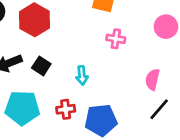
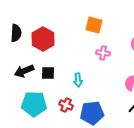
black square: (41, 66) -> (48, 73), turned -32
red cross: (66, 109) -> (66, 105), turned 32

